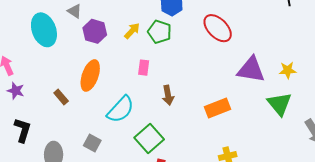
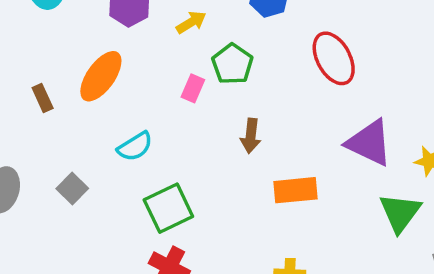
green pentagon: (160, 32) -> (232, 64), moved
brown arrow: (168, 95) -> (251, 136), moved
cyan semicircle: (121, 109) -> (135, 147), size x0.7

